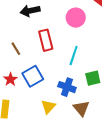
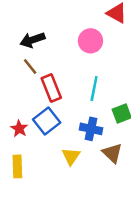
red rectangle: (46, 40) -> (51, 88), moved
brown line: (16, 49) -> (30, 66), moved

